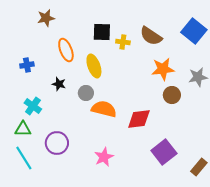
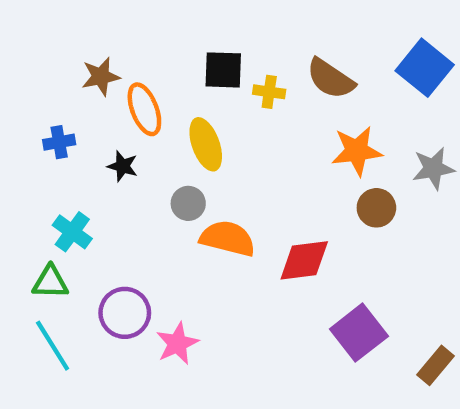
brown star: (46, 18) -> (101, 76), moved
black star: (59, 84) -> (123, 166), moved
pink star: (104, 157) -> (177, 343), moved

